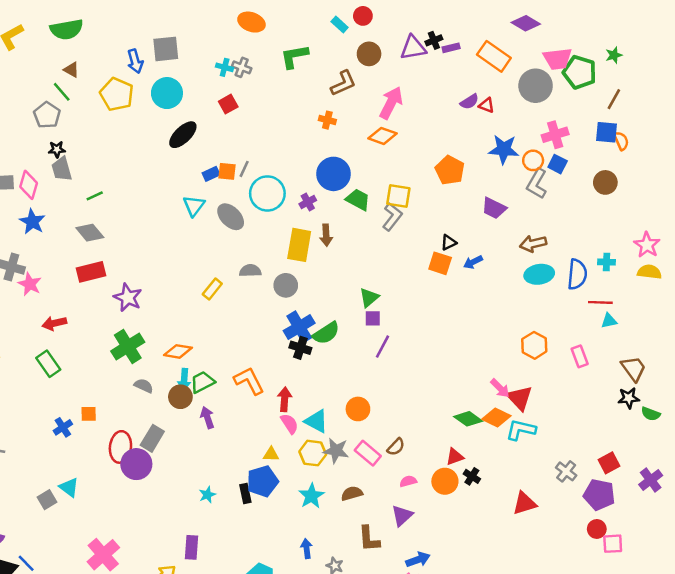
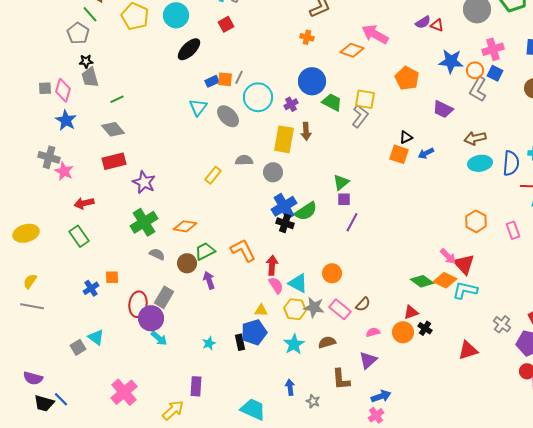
pink arrow: (391, 103) -> (375, 34), moved, turned -88
cyan arrow: (184, 380) -> (159, 338), moved, turned -54

